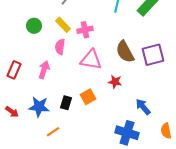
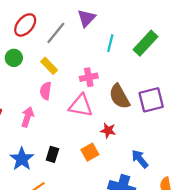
green circle: (34, 26) -> (14, 58), moved
pink cross: (85, 30) -> (89, 77), moved
orange square: (88, 97) -> (90, 152), moved
blue star: (39, 107) -> (22, 159), turned 30

